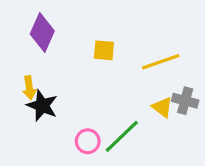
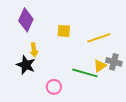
yellow arrow: (29, 88) -> (34, 50), moved
yellow triangle: (162, 107) -> (100, 66), turned 48
green line: (122, 136) -> (85, 73), moved, turned 60

